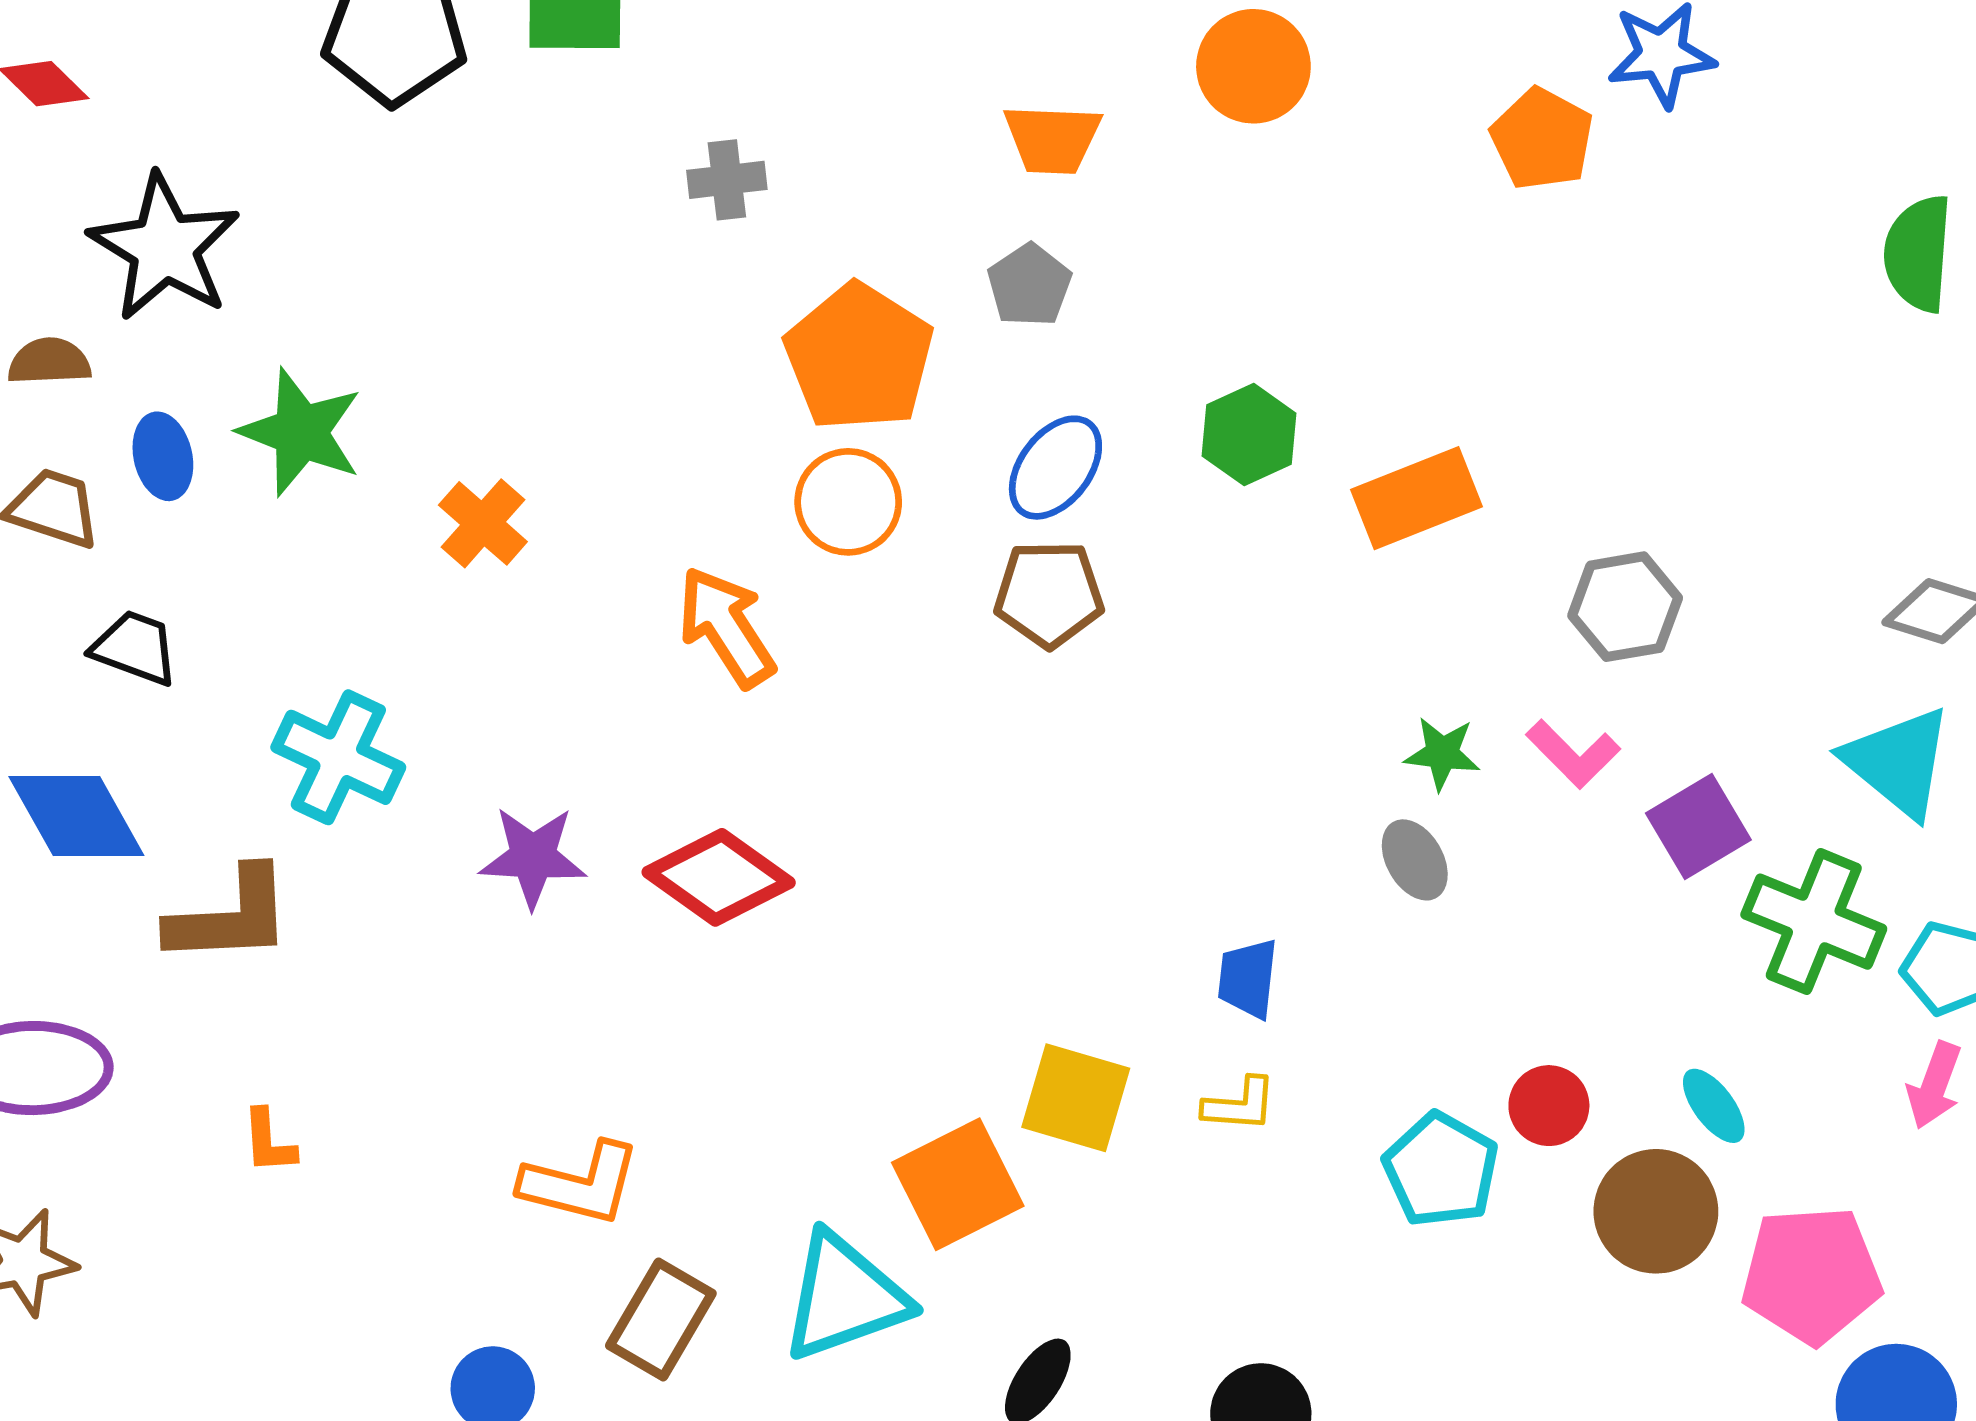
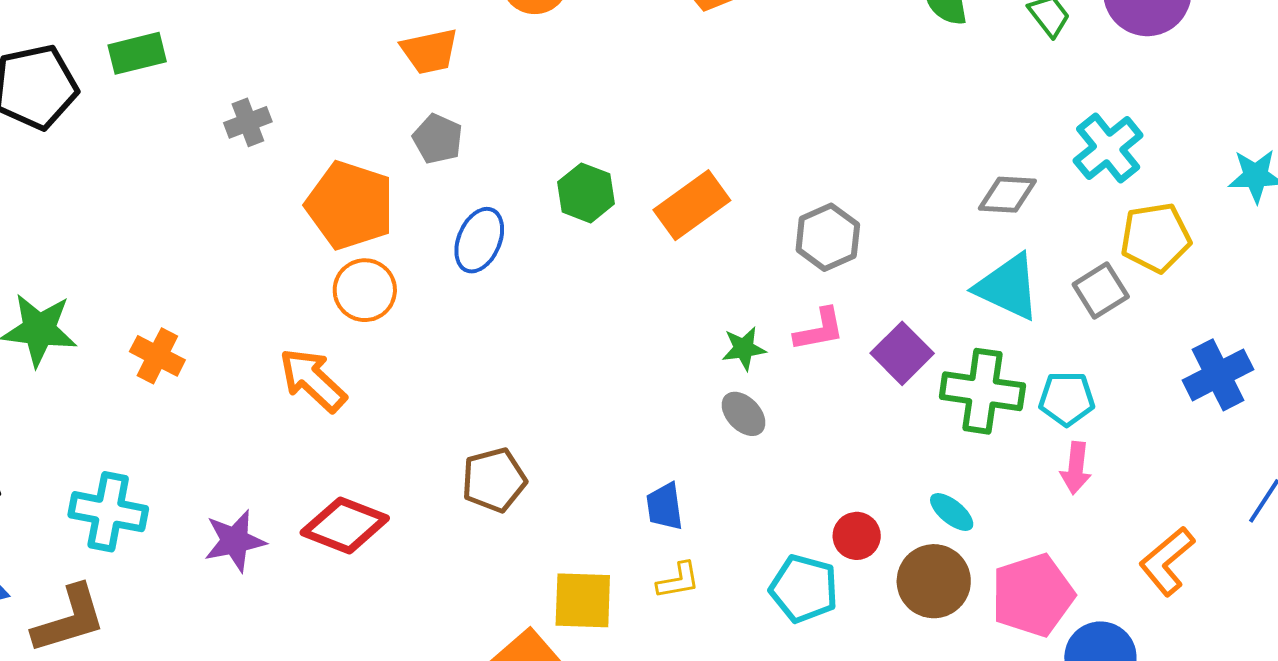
brown pentagon: (1049, 594) -> (494, 480), moved
pink L-shape: (1573, 754) -> (819, 330), turned -42

